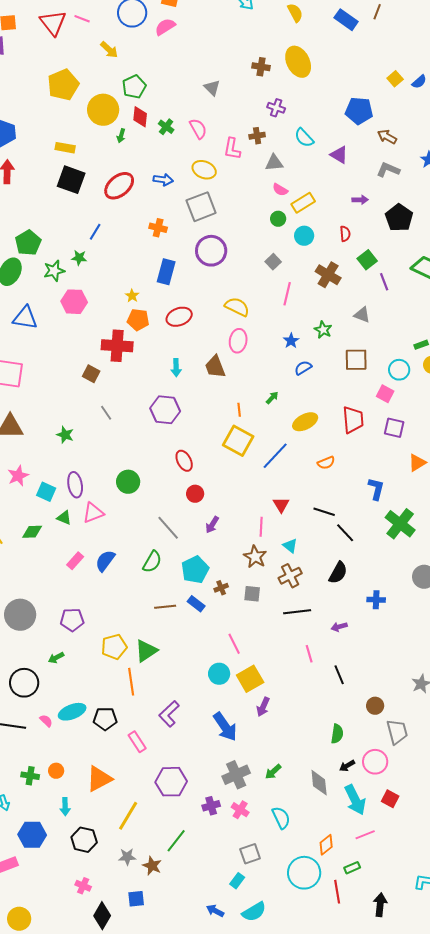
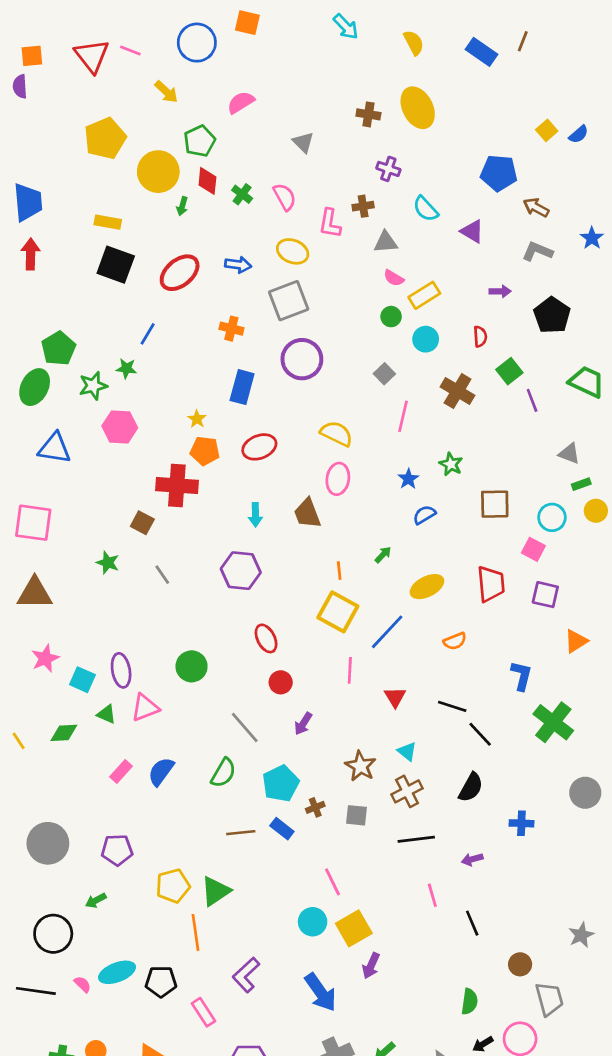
pink semicircle: (165, 27) -> (241, 102), moved
gray triangle: (362, 315) -> (569, 454), moved
green star: (65, 435) -> (108, 563), moved
pink line: (261, 527) -> (350, 670), moved

